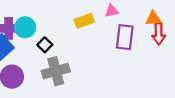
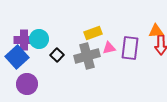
pink triangle: (112, 11) -> (109, 48), moved
gray cross: (56, 71) -> (87, 56), moved

